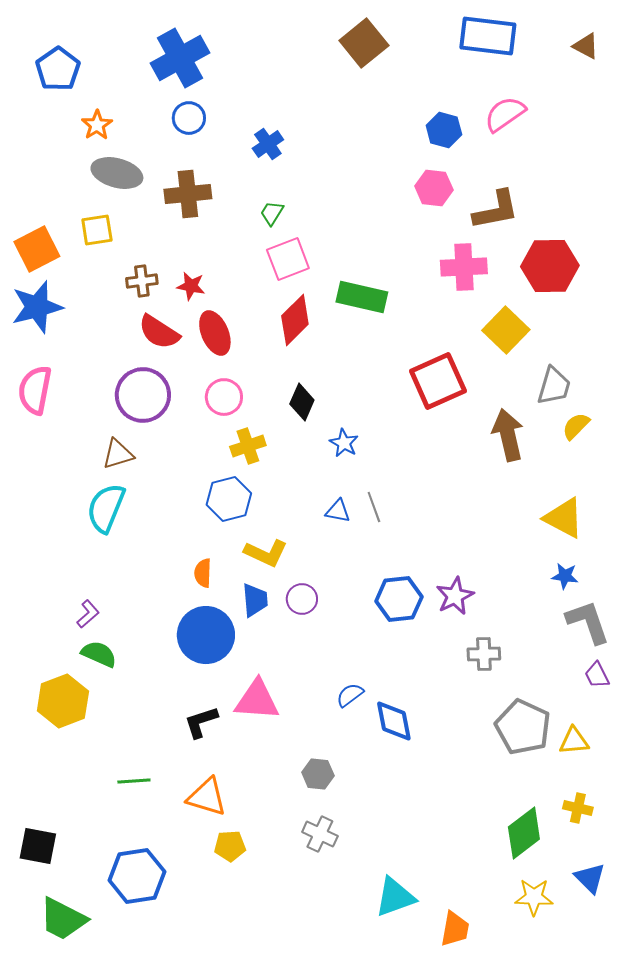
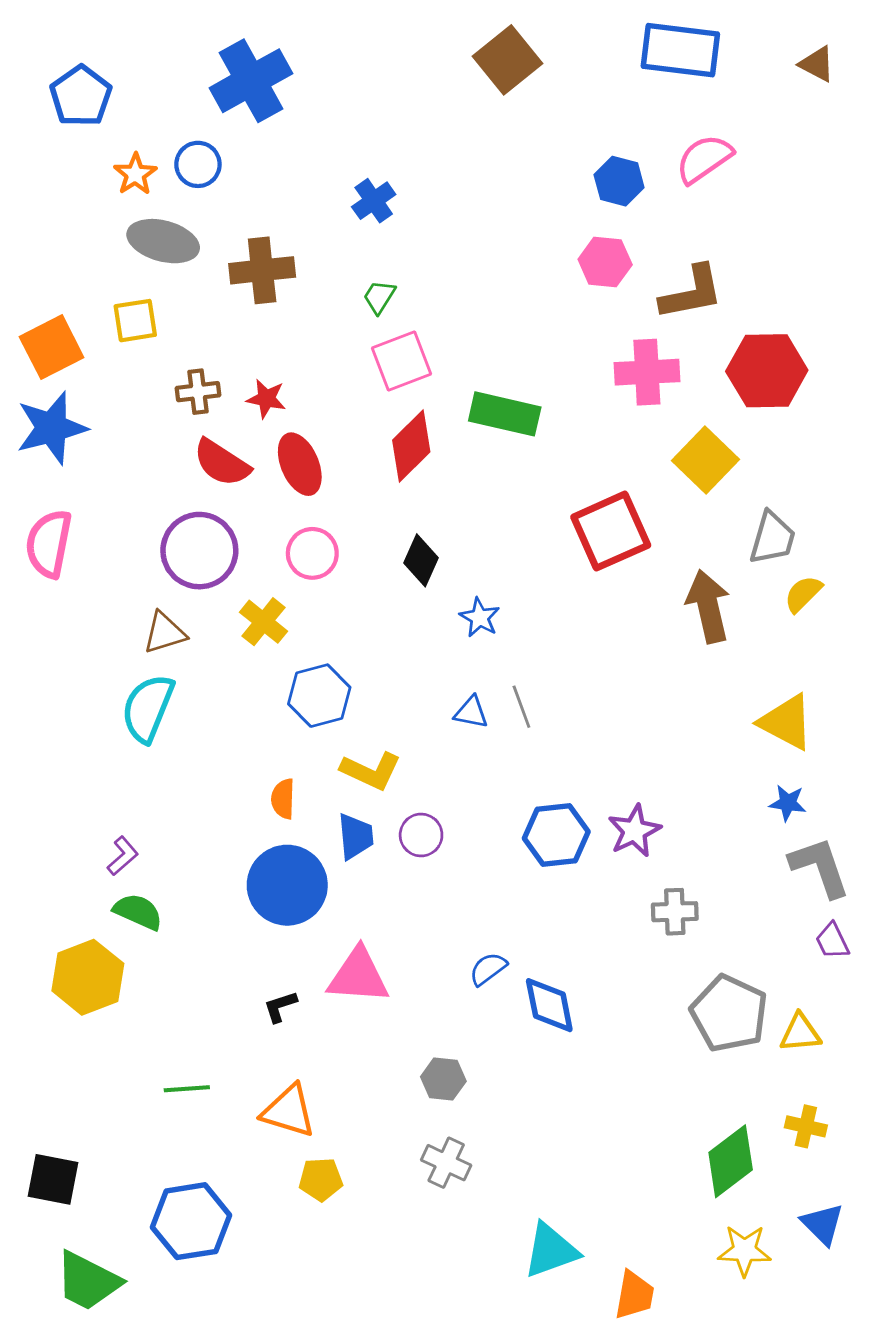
blue circle: (189, 118) -> (198, 164), moved
yellow cross: (248, 446) -> (264, 622), moved, turned -32
black L-shape: (201, 722) -> (280, 1006), size x0.7

